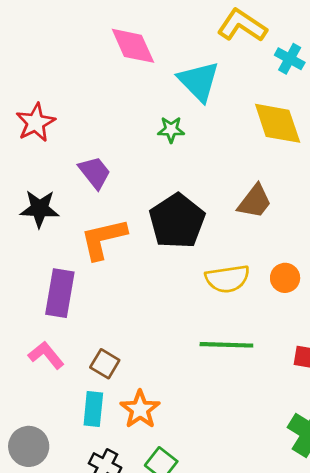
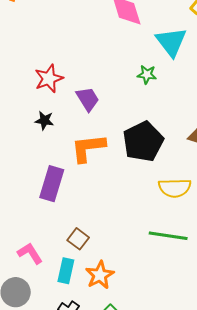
red star: (36, 123) -> (49, 79), moved
black star: (40, 209) -> (44, 120), size x0.7
pink L-shape: (46, 355) -> (30, 253), moved

